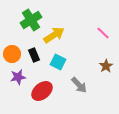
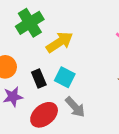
black rectangle: (34, 55) -> (39, 79), moved
gray arrow: (79, 85) -> (75, 107), moved

